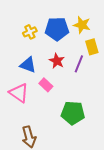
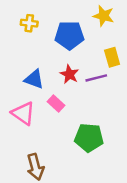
yellow star: (82, 25) -> (104, 16), moved
yellow cross: (30, 32) -> (29, 23), moved, turned 32
purple line: (79, 64) -> (96, 78), turned 54

